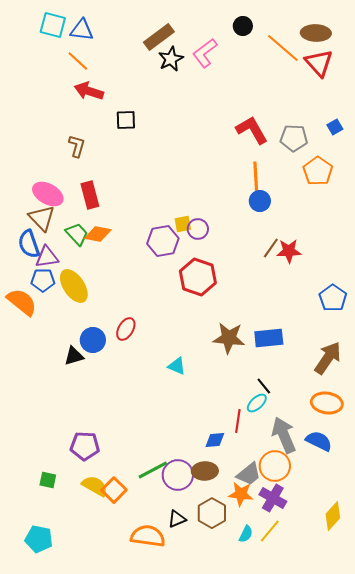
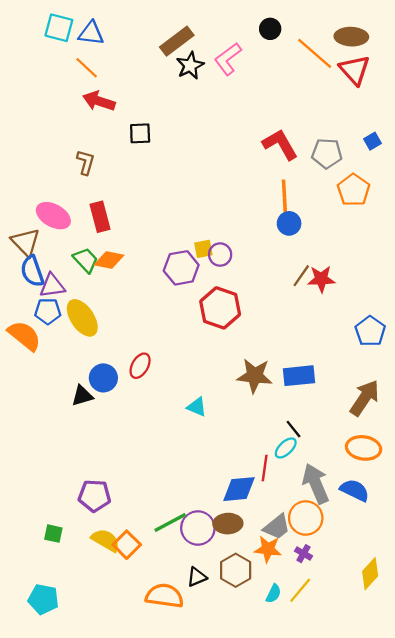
brown triangle: (42, 218) -> (26, 242), moved
blue diamond: (215, 440) -> (239, 489), size x1.5
purple cross: (273, 498) -> (303, 554), size x0.6

